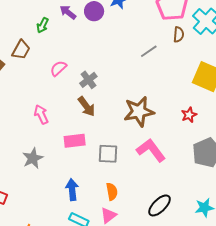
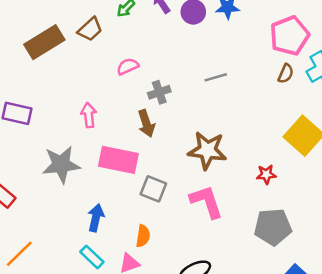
gray line: (149, 51) -> (216, 77), moved
pink rectangle: (75, 141) -> (118, 160), size x1.4
gray star: (33, 158) -> (61, 164), size x1.4

